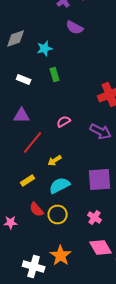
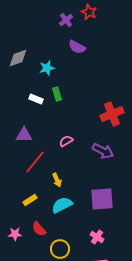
white rectangle: (24, 80) -> (36, 99), moved
yellow arrow: (55, 160) -> (57, 180), turned -80
yellow circle: (58, 214) -> (60, 249), moved
pink star: (11, 222) -> (15, 234), moved

